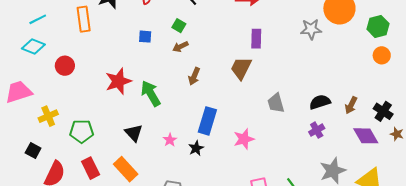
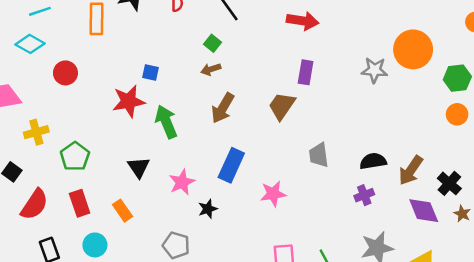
blue square: (145, 37) -> (151, 72), moved
brown arrow: (194, 76) -> (223, 108), size x1.4
brown arrow: (351, 105) -> (411, 170), size x1.4
green pentagon: (82, 131) -> (75, 156), turned 30
pink star: (170, 140) -> (182, 182), size x1.5
black star: (196, 148) -> (208, 209), moved
orange rectangle: (126, 169) -> (123, 211), size x0.7

